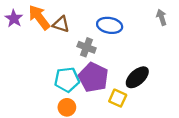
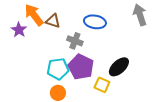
gray arrow: (162, 17) -> (140, 15), size x1.5
purple star: (14, 18) -> (19, 30), moved

